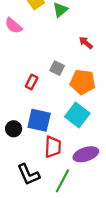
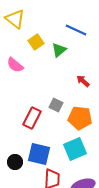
red rectangle: (32, 82) -> (32, 118), size x1.5
cyan square: (77, 115) -> (75, 149), turned 30

